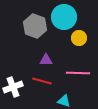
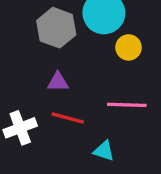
purple triangle: (46, 60) -> (58, 82), moved

